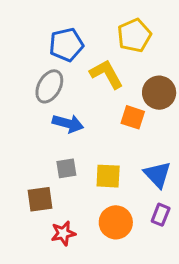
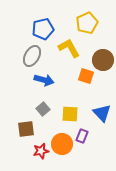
gray square: (66, 168) -> (43, 109), turned -32
purple rectangle: (161, 215) -> (82, 136), moved
orange circle: (116, 222) -> (62, 144), moved

